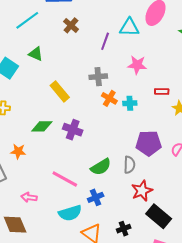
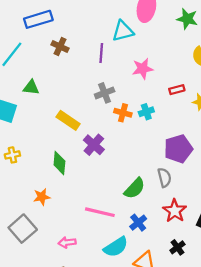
green diamond: (42, 126) -> (59, 163), turned -70
purple cross: (73, 130) -> (94, 145), moved, turned 36
red star: (142, 191) -> (175, 211), moved

